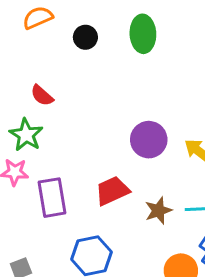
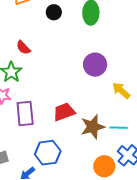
purple circle: (149, 140) -> (95, 65), moved
brown star: (158, 211) -> (93, 127), size x1.4

